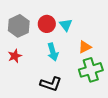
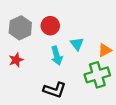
cyan triangle: (66, 25) -> (77, 44), moved
orange triangle: (85, 47) -> (105, 50), moved

